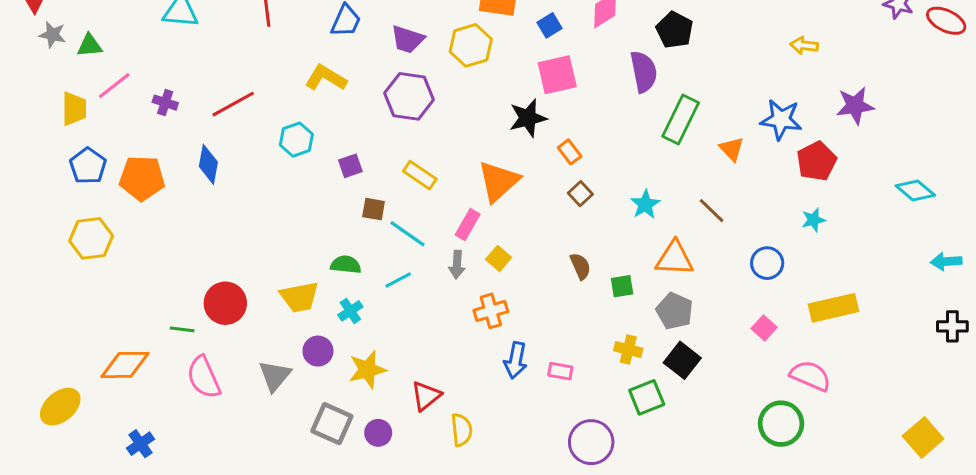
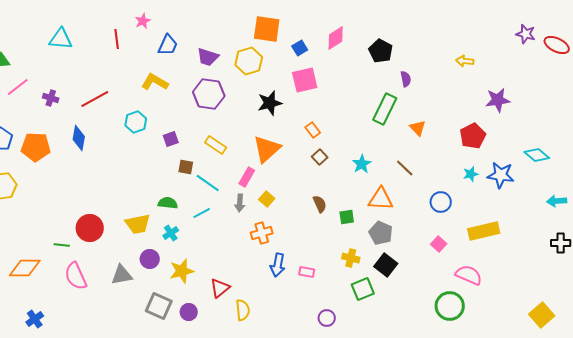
purple semicircle: (644, 72) -> (406, 79), moved, size x0.6
black star: (528, 118) -> (270, 103), moved
blue star: (781, 120) -> (501, 175), moved
gray triangle: (275, 376) -> (122, 275), turned 40
purple circle: (591, 442) -> (327, 318), size x0.6

